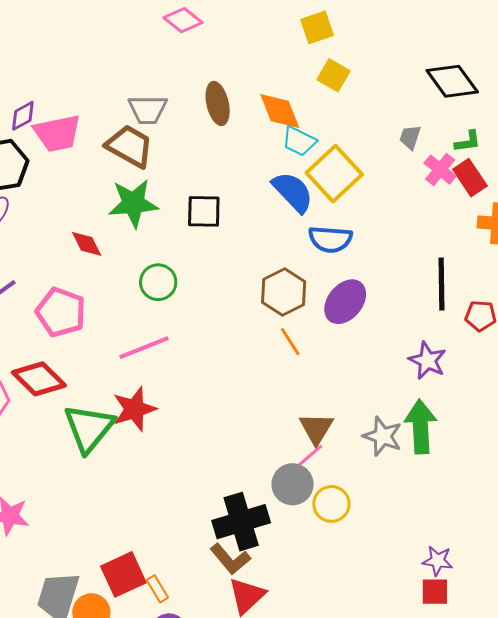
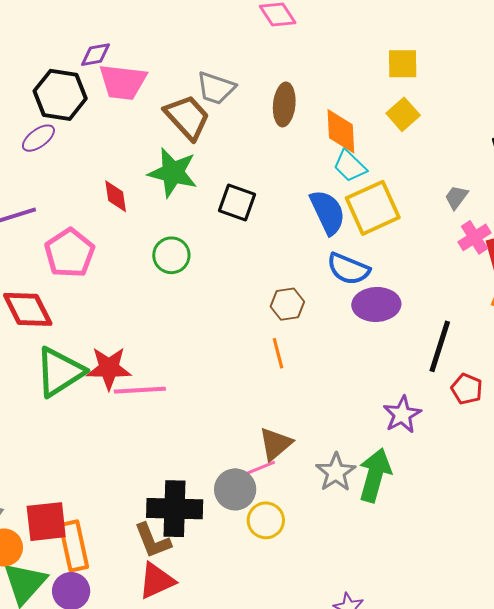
brown hexagon: (284, 292) -> (287, 304), size x0.7
purple ellipse: (345, 302) -> (376, 304), moved, turned 30
pink line: (144, 348) -> (140, 390), moved
orange rectangle: (157, 589) -> (74, 546), size x1.8

